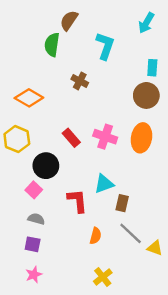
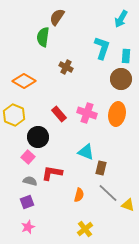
cyan L-shape: (105, 46) -> (102, 48), moved
cyan triangle: (104, 184) -> (86, 152), turned 42
red L-shape: (77, 201) -> (52, 173), moved, turned -75
purple square: (33, 244) -> (27, 202), turned -32

